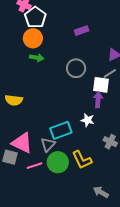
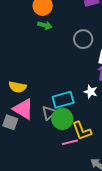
yellow semicircle: (14, 100) -> (17, 87), moved
green circle: (58, 162) -> (62, 119), moved
pink line: (34, 166) -> (70, 142), moved

